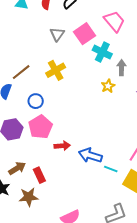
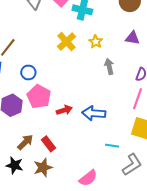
gray arrow: (121, 68) -> (109, 66), moved
yellow cross: (56, 70) -> (66, 42), moved
cyan line: (111, 169) -> (112, 146), moved

